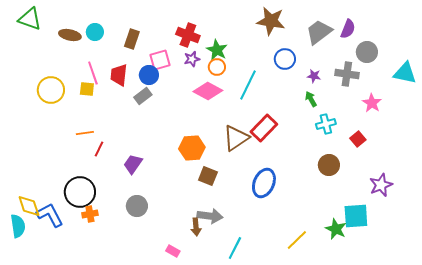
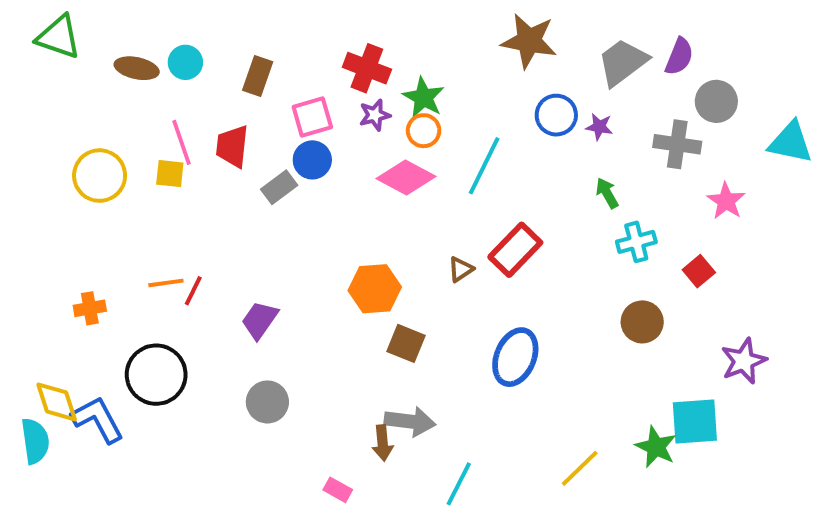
blue circle: (149, 75) -> (312, 160), moved
purple star: (314, 76) -> (599, 127), moved
orange line: (85, 133) -> (166, 283), moved
brown triangle: (236, 138) -> (461, 269), size x0.5
orange cross: (90, 214) -> (90, 308), moved

